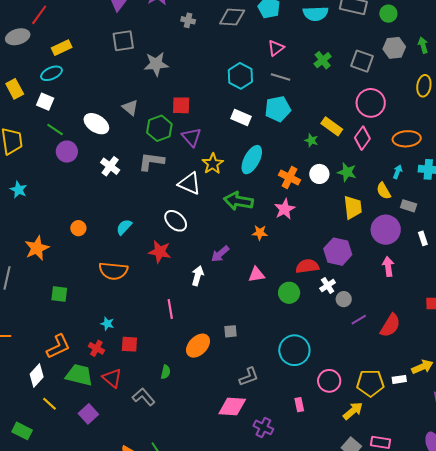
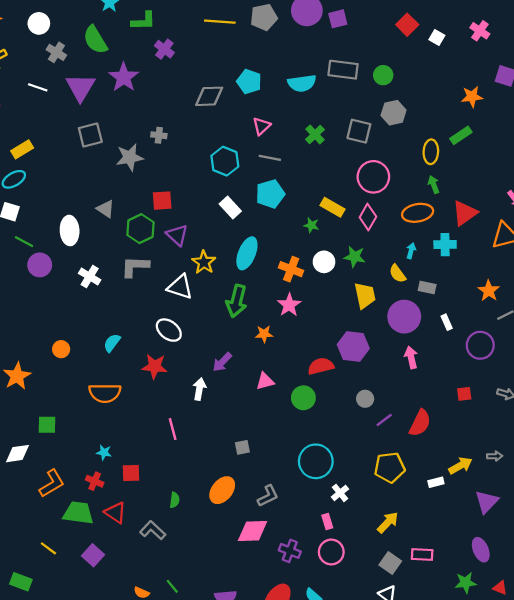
gray cross: (188, 20) -> (159, 135), moved
green arrow: (423, 45) -> (434, 184), moved
white rectangle: (241, 117) -> (230, 208), turned 30
white ellipse: (96, 124) -> (70, 231), turned 60
green arrow: (238, 201) -> (237, 301), turned -80
white cross: (328, 286) -> (340, 493), moved
orange ellipse: (198, 346) -> (222, 490), moved
white diamond: (37, 376) -> (17, 454), moved, turned 45
pink circle: (329, 381) -> (331, 552), moved
yellow pentagon: (370, 383) -> (390, 467), moved

